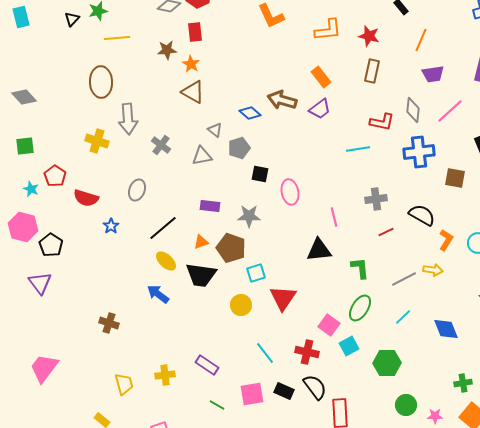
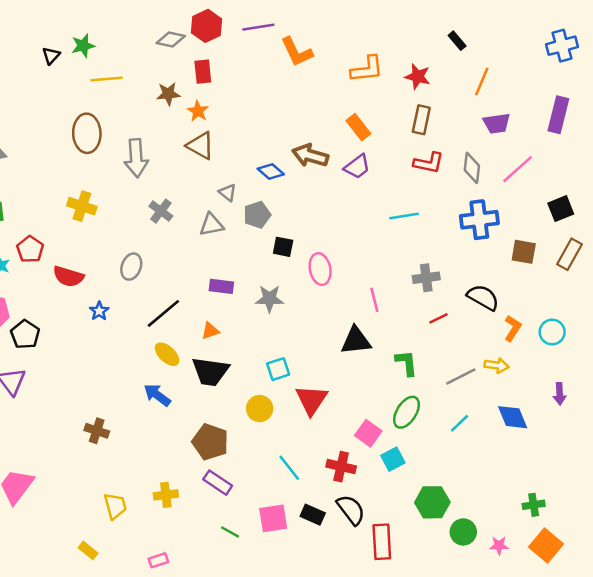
gray arrow: (128, 119) -> (136, 158), moved
red L-shape: (382, 122) -> (429, 163), moved
brown pentagon: (231, 248) -> (210, 442), moved
blue diamond: (446, 329) -> (513, 417), moved
green hexagon: (387, 363) -> (432, 502), moved

